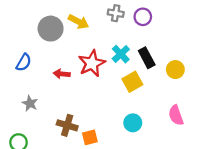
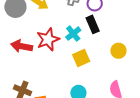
black rectangle: (147, 58) -> (93, 24), moved
red arrow: (62, 74) -> (22, 46), size x1.5

